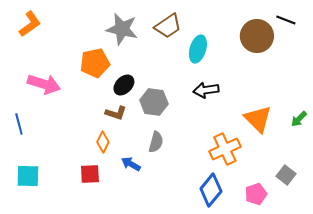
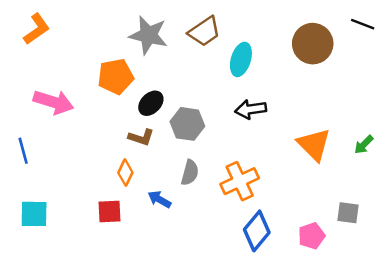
black line: (286, 20) -> (363, 24), moved
orange cross: (225, 149) -> (240, 181), moved
gray square: (286, 175) -> (348, 213), turned -30

